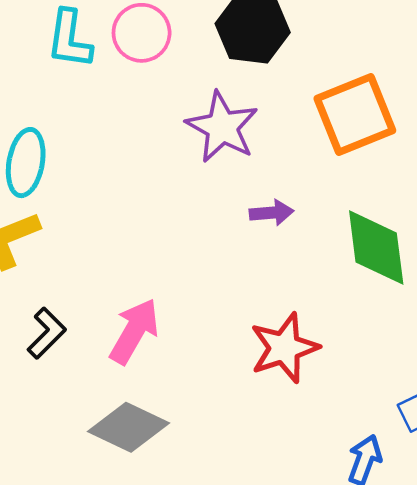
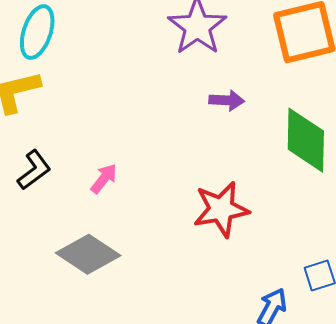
pink arrow: (134, 331) -> (104, 179), size x0.6

